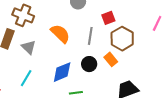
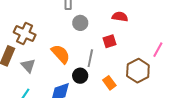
brown hexagon: (122, 39) -> (138, 71), moved
black circle: (89, 64) -> (80, 76), moved

